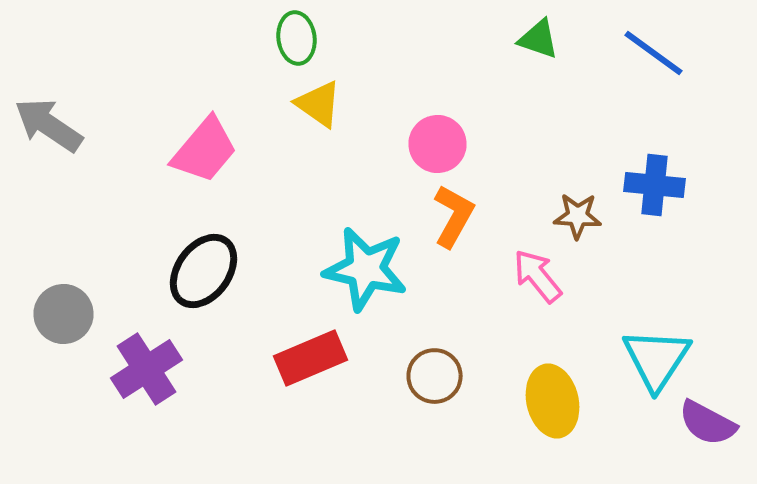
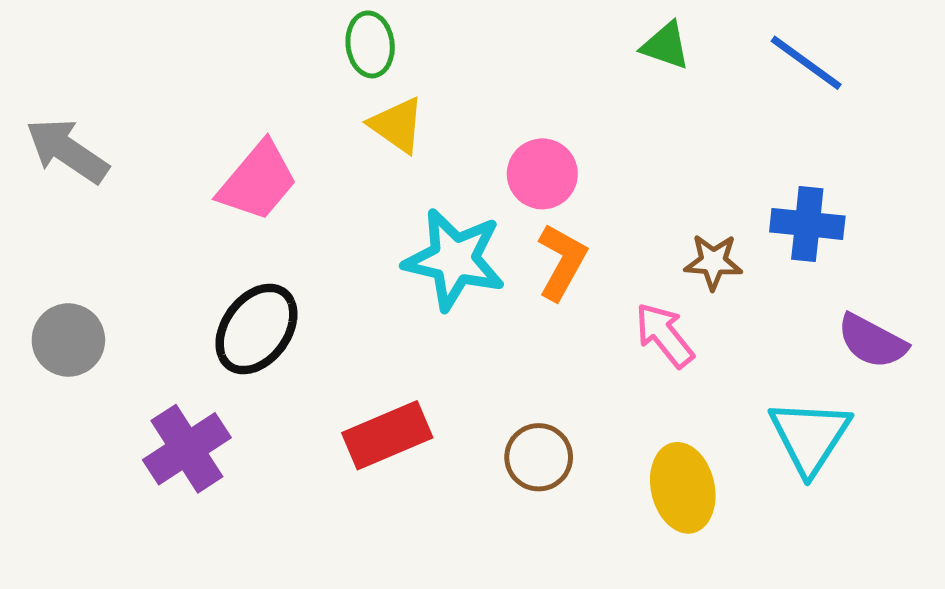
cyan star: (366, 269) -> (454, 259), moved
gray circle: (64, 314) -> (68, 340), moved
purple semicircle: (708, 423) -> (872, 341), moved

